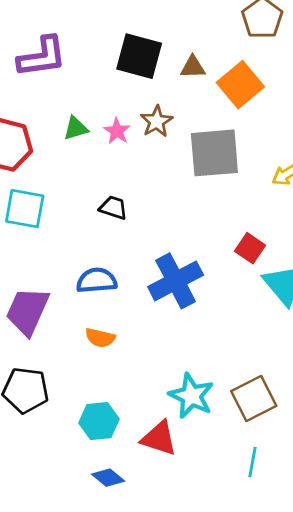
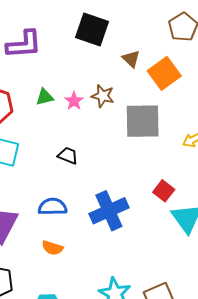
black square: (139, 56) -> (92, 29), moved
brown triangle: (193, 67) -> (131, 59), turned 42
brown star: (157, 121) -> (103, 96), turned -30

